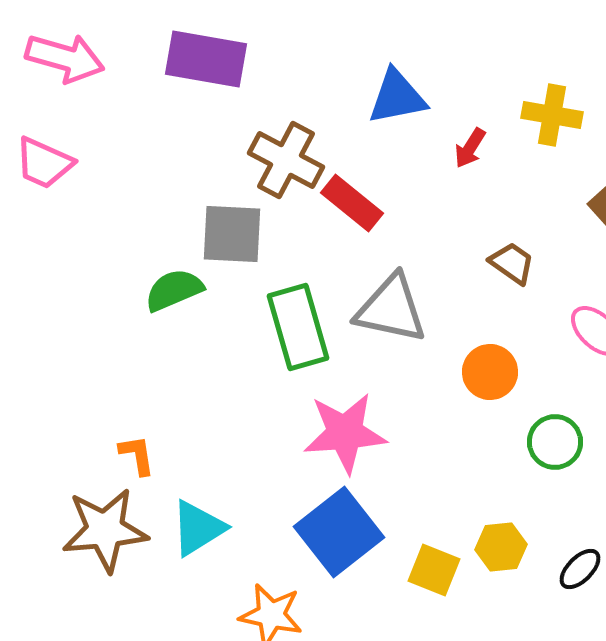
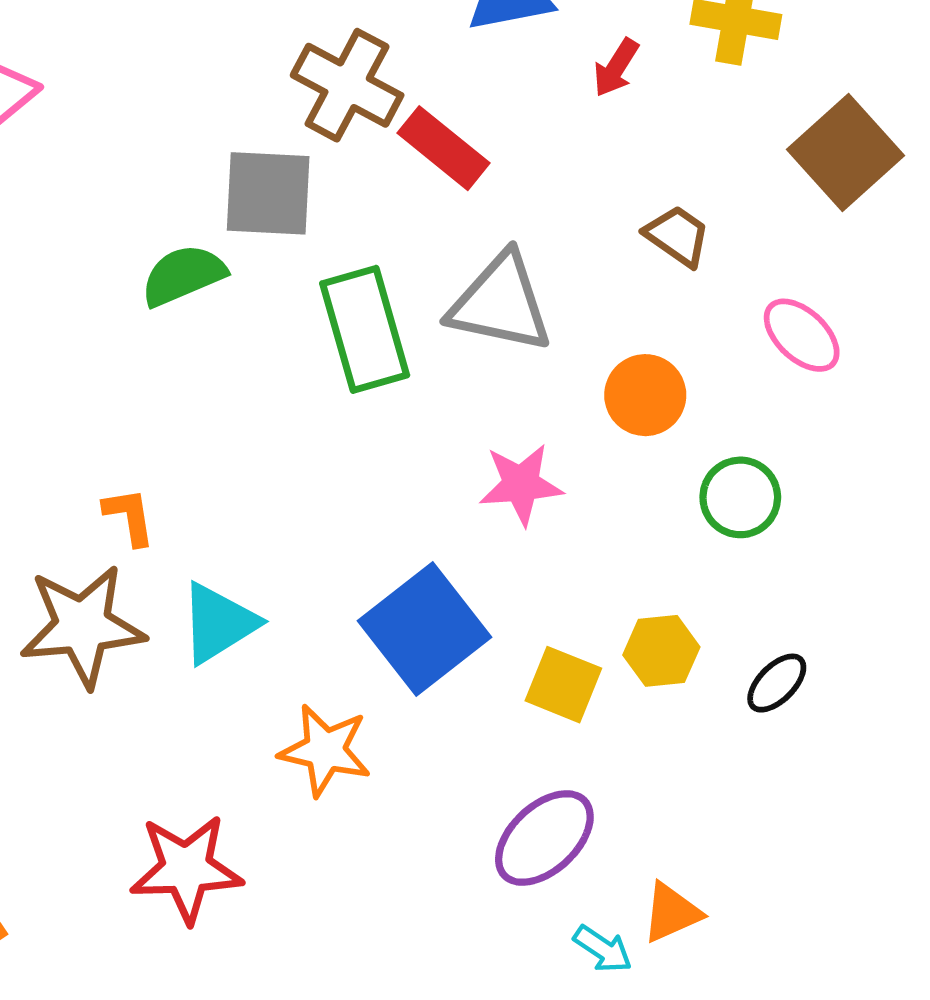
pink star: (345, 433) -> (521, 484), moved, size x0.7

